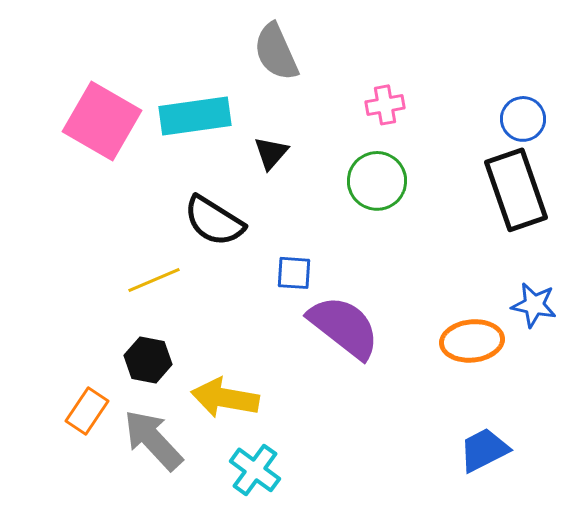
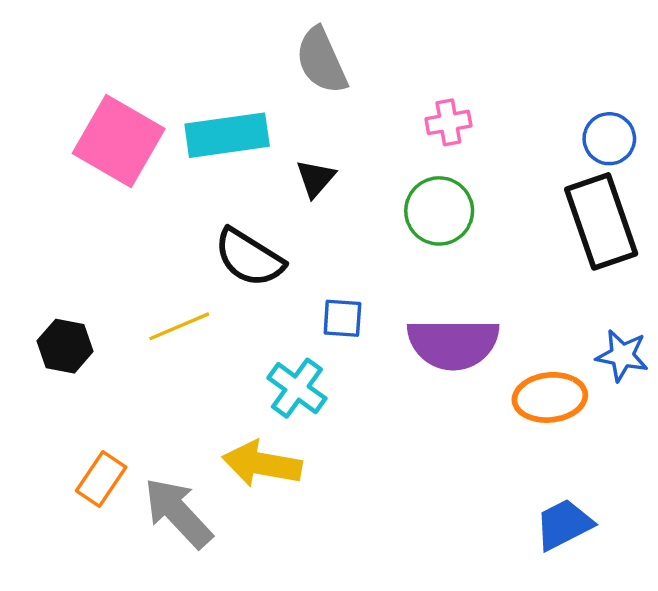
purple semicircle: (344, 327) -> (453, 344), moved, turned 142
black hexagon: (148, 360) -> (65, 346), moved
cyan cross: (255, 470) -> (297, 388), moved

